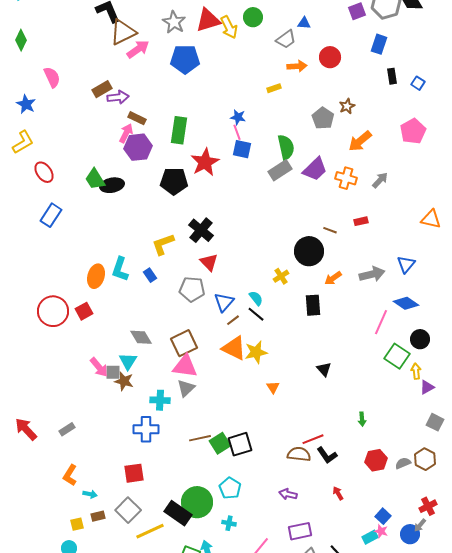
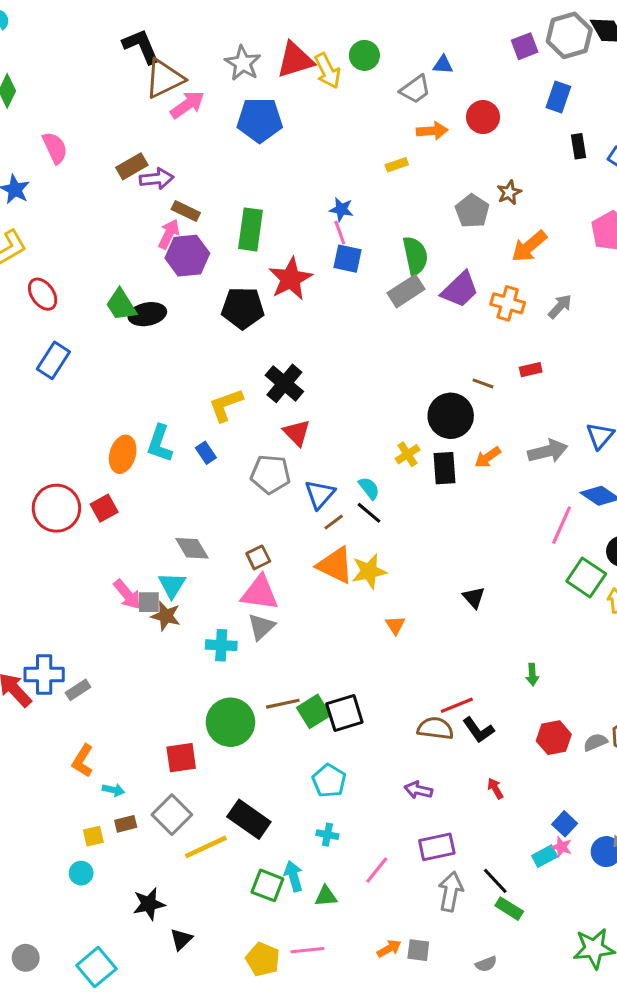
black rectangle: (313, 305) -> (445, 468), moved
brown square: (184, 343) -> (258, 557), size x0.6
blue cross: (146, 429) -> (44, 674), moved
green circle: (197, 502) -> (230, 722), moved

